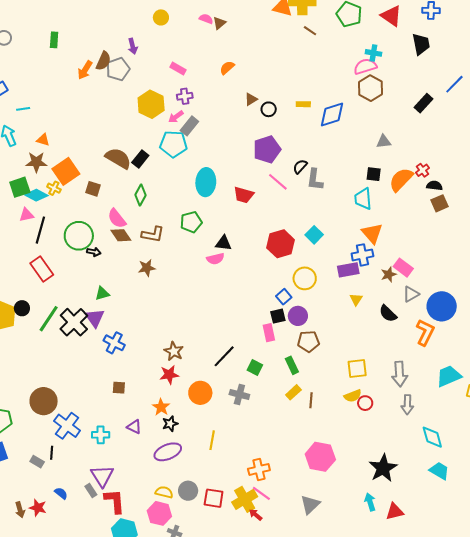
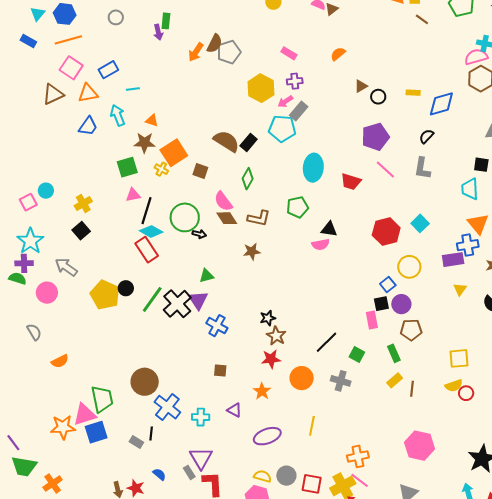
purple arrow: (133, 46) -> (158, 32), moved
black semicircle: (300, 167) -> (426, 136), moved
cyan diamond: (36, 195) -> (151, 231), moved
black star: (170, 424) -> (268, 318), moved

